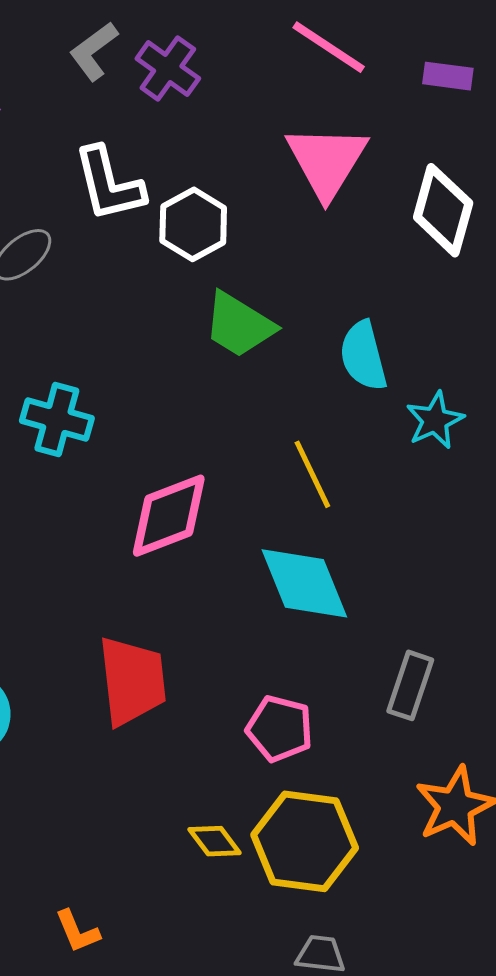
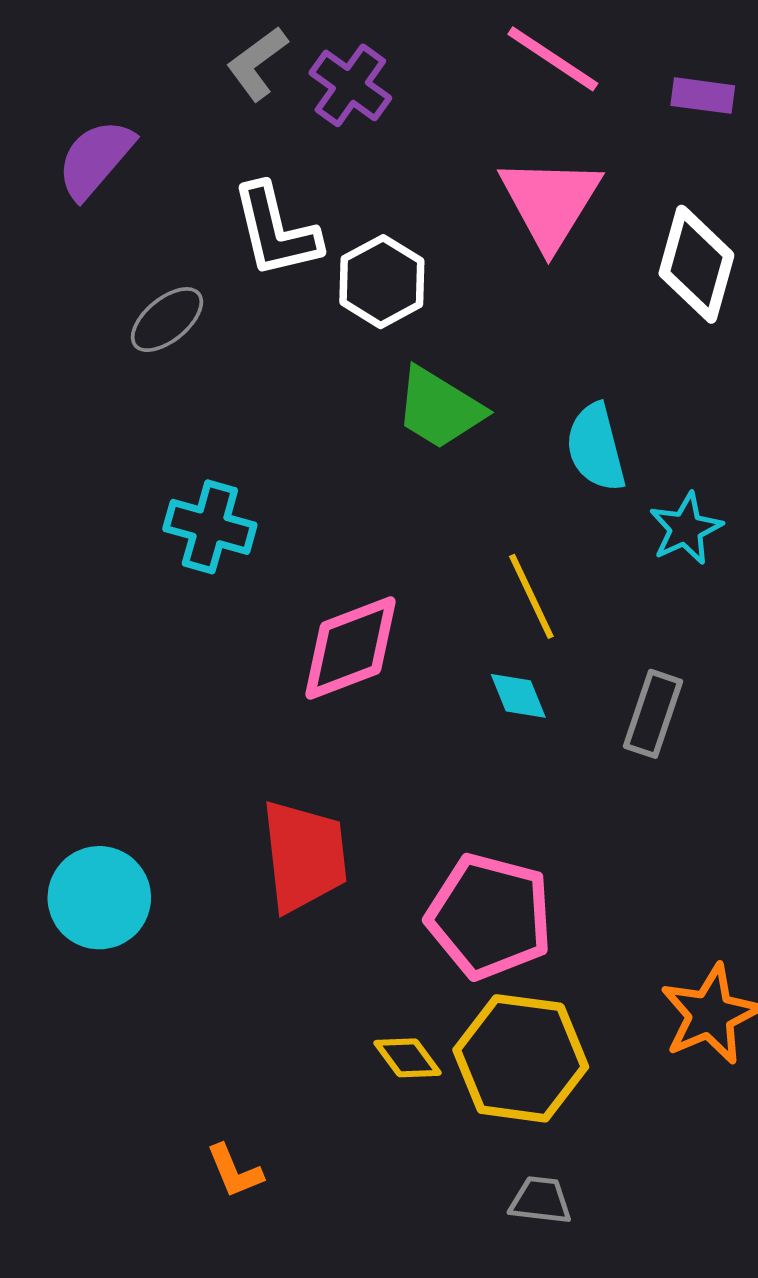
cyan diamond: (304, 583) -> (518, 696), moved, size x0.5
gray rectangle: (410, 685) -> (653, 714), moved
pink pentagon: (280, 729) -> (490, 916), size x1.5

